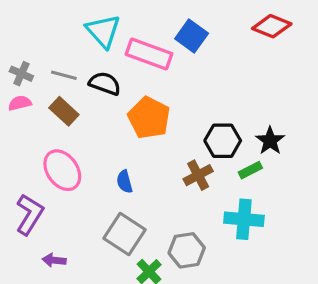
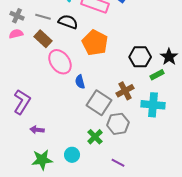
pink ellipse: (62, 170) -> (60, 62), moved
brown cross: (198, 175) -> (125, 91), moved
gray square: (124, 234) -> (99, 103), moved

